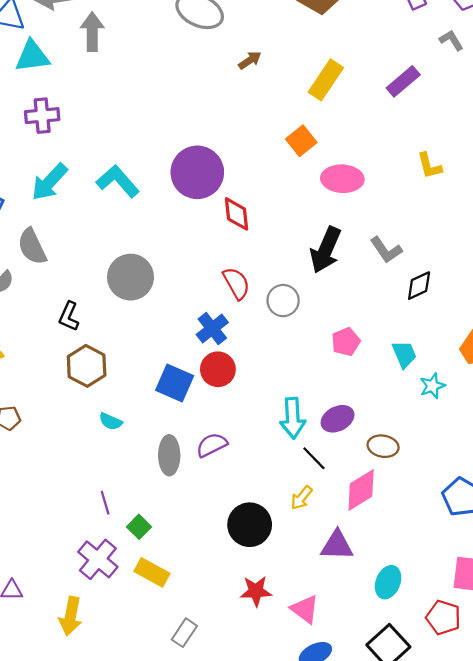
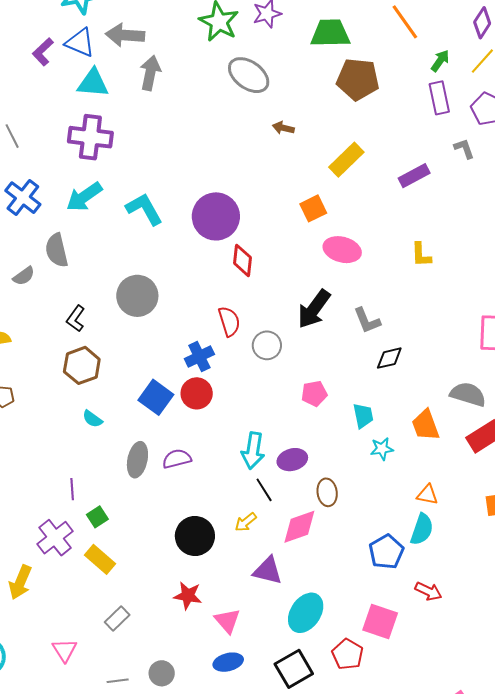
brown arrow: (250, 60) -> (283, 128), turned -145
purple cross: (42, 116) -> (90, 137), size x1.4
brown ellipse: (383, 446) -> (327, 492), turned 60
cyan ellipse: (388, 582) -> (306, 613), size x1.4

